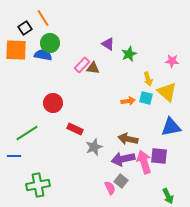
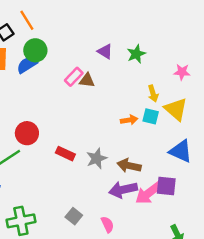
green star: (129, 54) -> (136, 54), moved
blue semicircle: (43, 55) -> (27, 65), turned -42
red circle: (53, 103) -> (27, 133), moved
blue triangle: (171, 127) -> (181, 151), turned 35
gray star: (94, 147) -> (97, 158), moved
pink arrow: (144, 162) -> (148, 193), turned -110
gray square: (121, 181) -> (74, 216), moved

